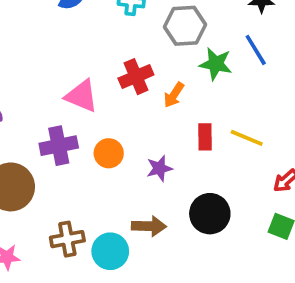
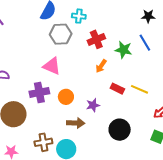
gray hexagon: (185, 26) -> (61, 34), moved
red cross: (136, 77) -> (96, 39), moved
red rectangle: (205, 137) -> (117, 89), turned -64
brown arrow: (149, 226) -> (76, 123), moved

